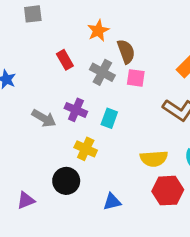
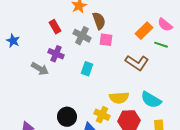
purple cross: (76, 110) -> (56, 54), moved
yellow cross: (86, 149) -> (102, 115), moved
black circle: (66, 181) -> (67, 117), moved

